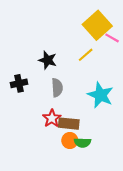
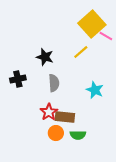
cyan star: (100, 95) -> (95, 90), size x0.7
orange circle: (70, 141) -> (56, 133), moved

